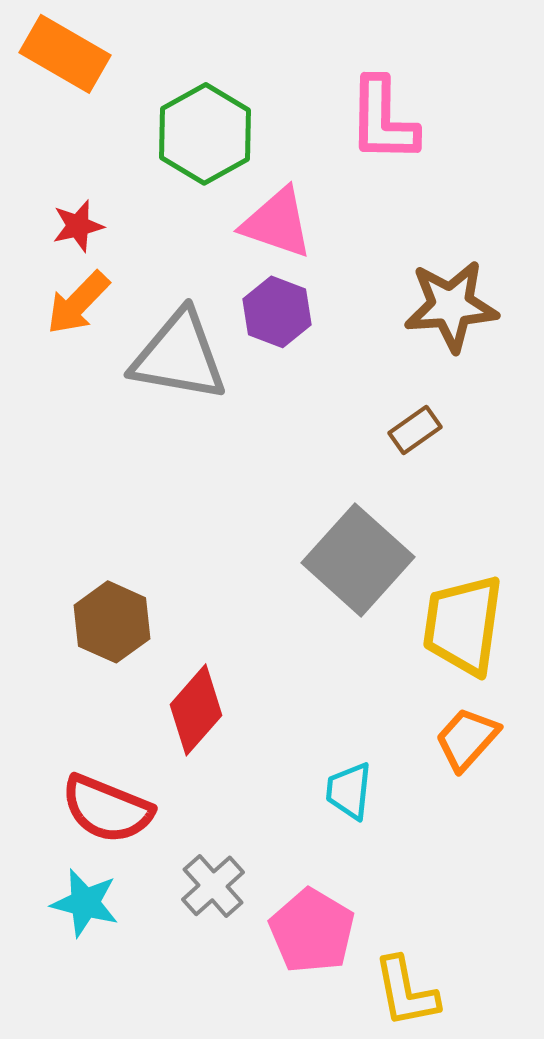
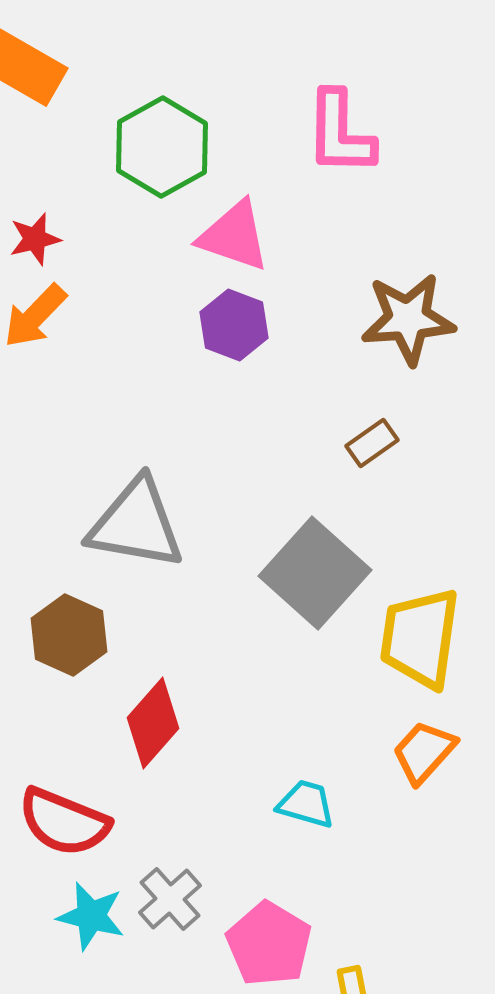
gray triangle: (179, 356) -> (136, 524), moved
cyan trapezoid: (349, 791) -> (306, 804), turned 100
cyan star: (85, 903) -> (91, 916), moved

